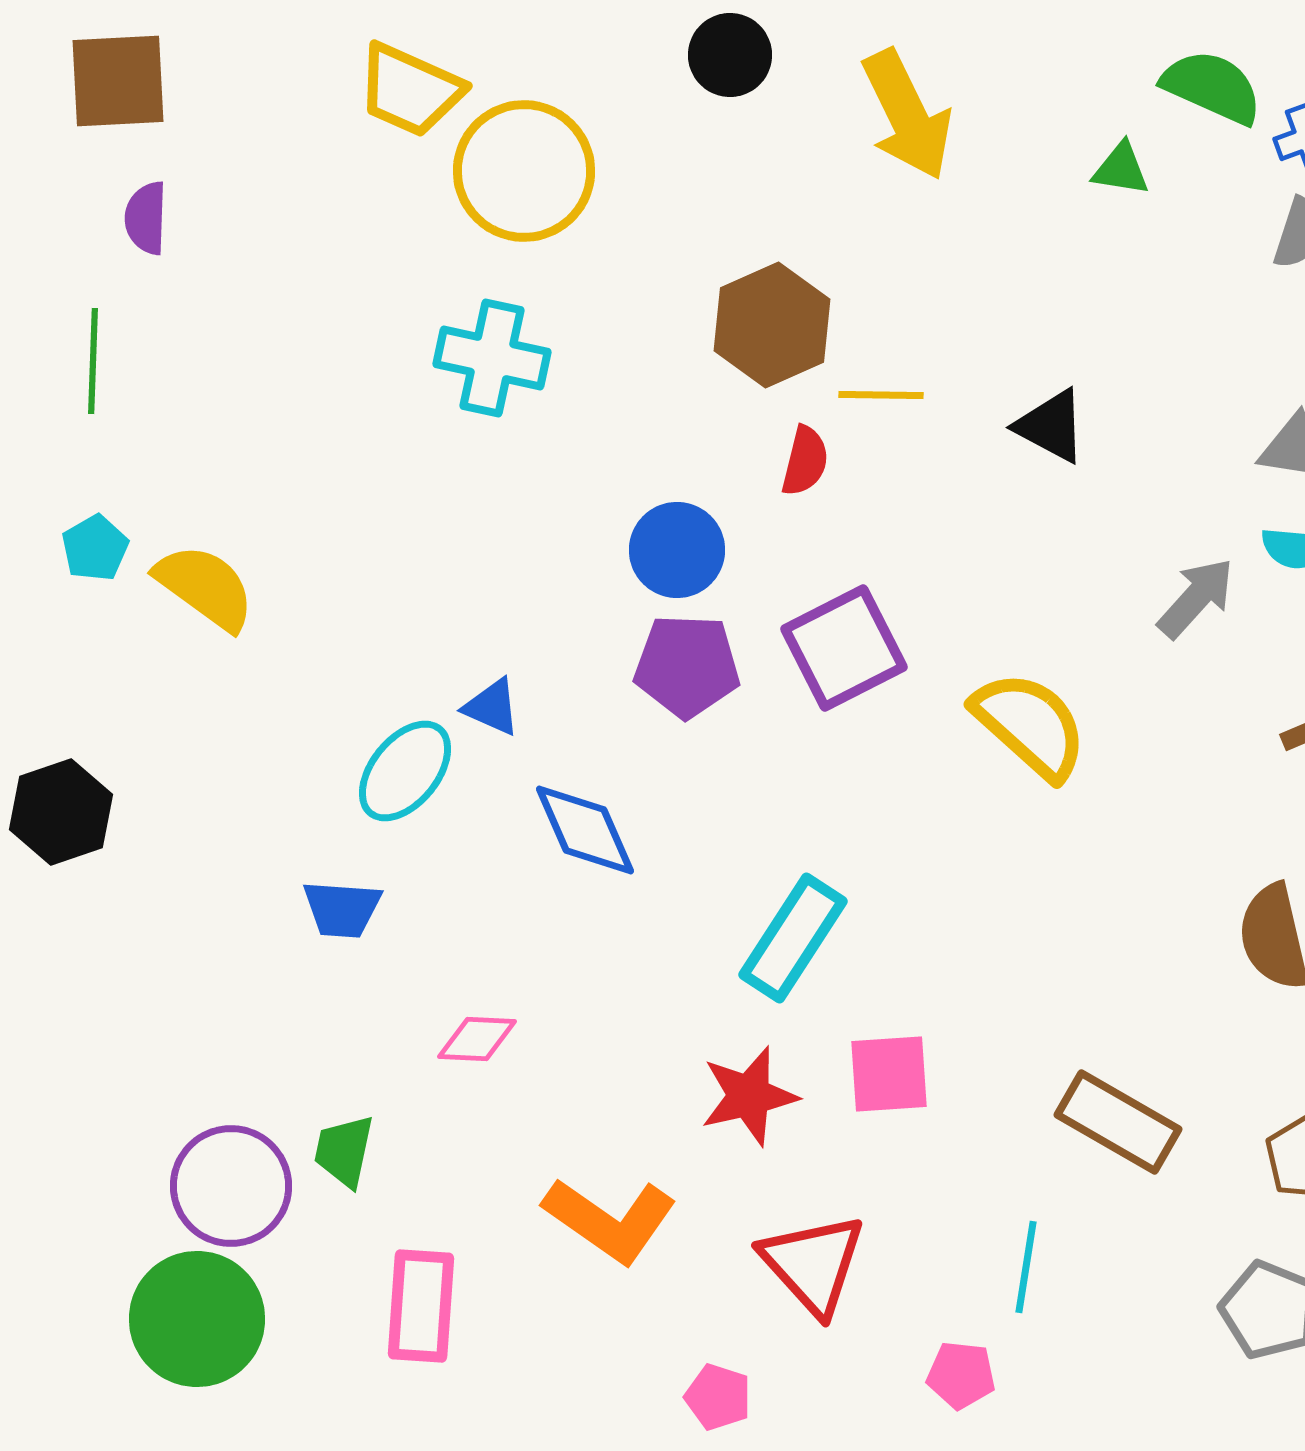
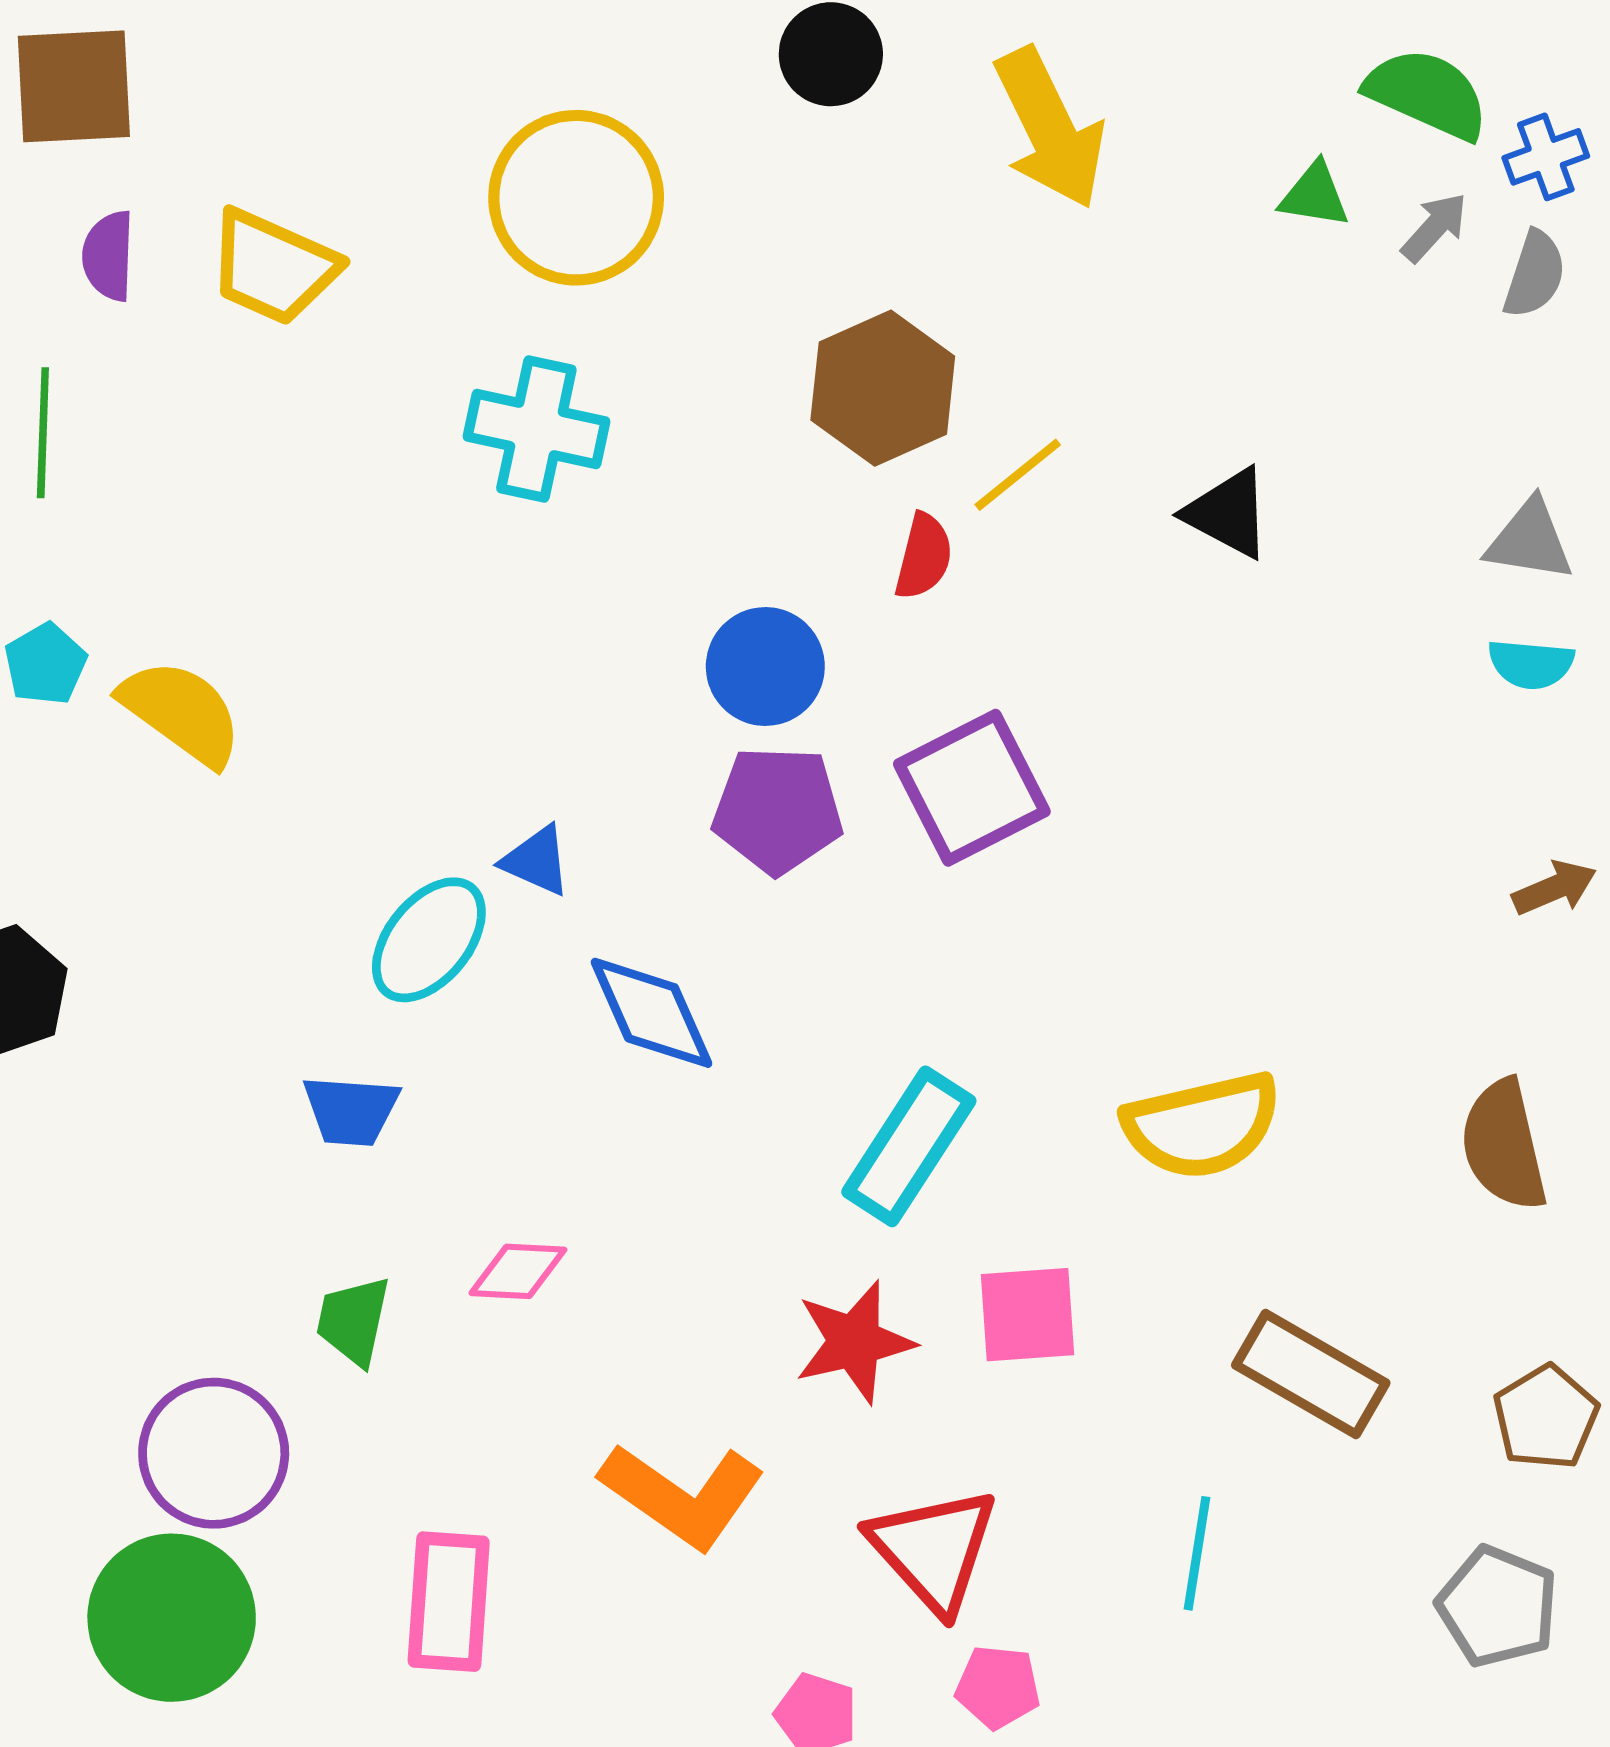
yellow trapezoid: (410, 90) -> (273, 267), moved
yellow line: (881, 395) -> (1018, 475), turned -40
gray arrow: (1196, 598) -> (1434, 227), moved, size x0.7
yellow semicircle: (1030, 725) -> (1202, 1125), moved, turned 125
green trapezoid: (344, 1151) -> (353, 1321), moved
pink pentagon: (961, 1375) -> (998, 1687), moved

